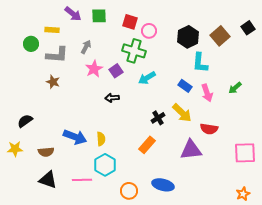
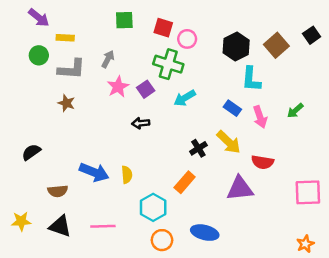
purple arrow: (73, 14) -> (39, 18), moved
yellow star: (15, 149) -> (21, 221), moved
cyan hexagon: (105, 165) -> (153, 207), moved

